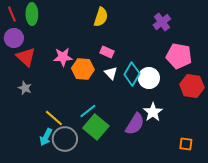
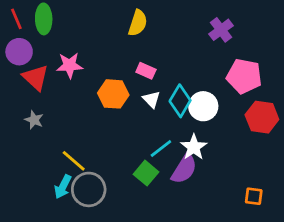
pink star: (63, 57) -> (70, 65), moved
cyan line: (88, 111) -> (161, 149), moved
white star: (153, 112) -> (194, 147), moved
green square: (96, 127) -> (146, 173), moved, size x0.7

